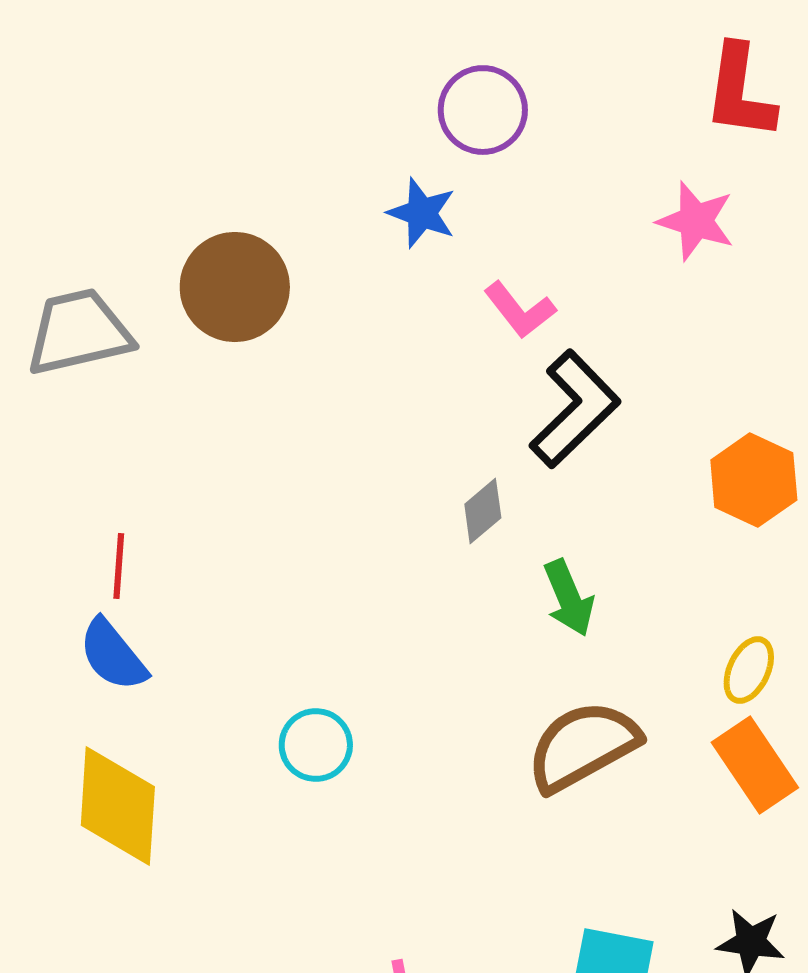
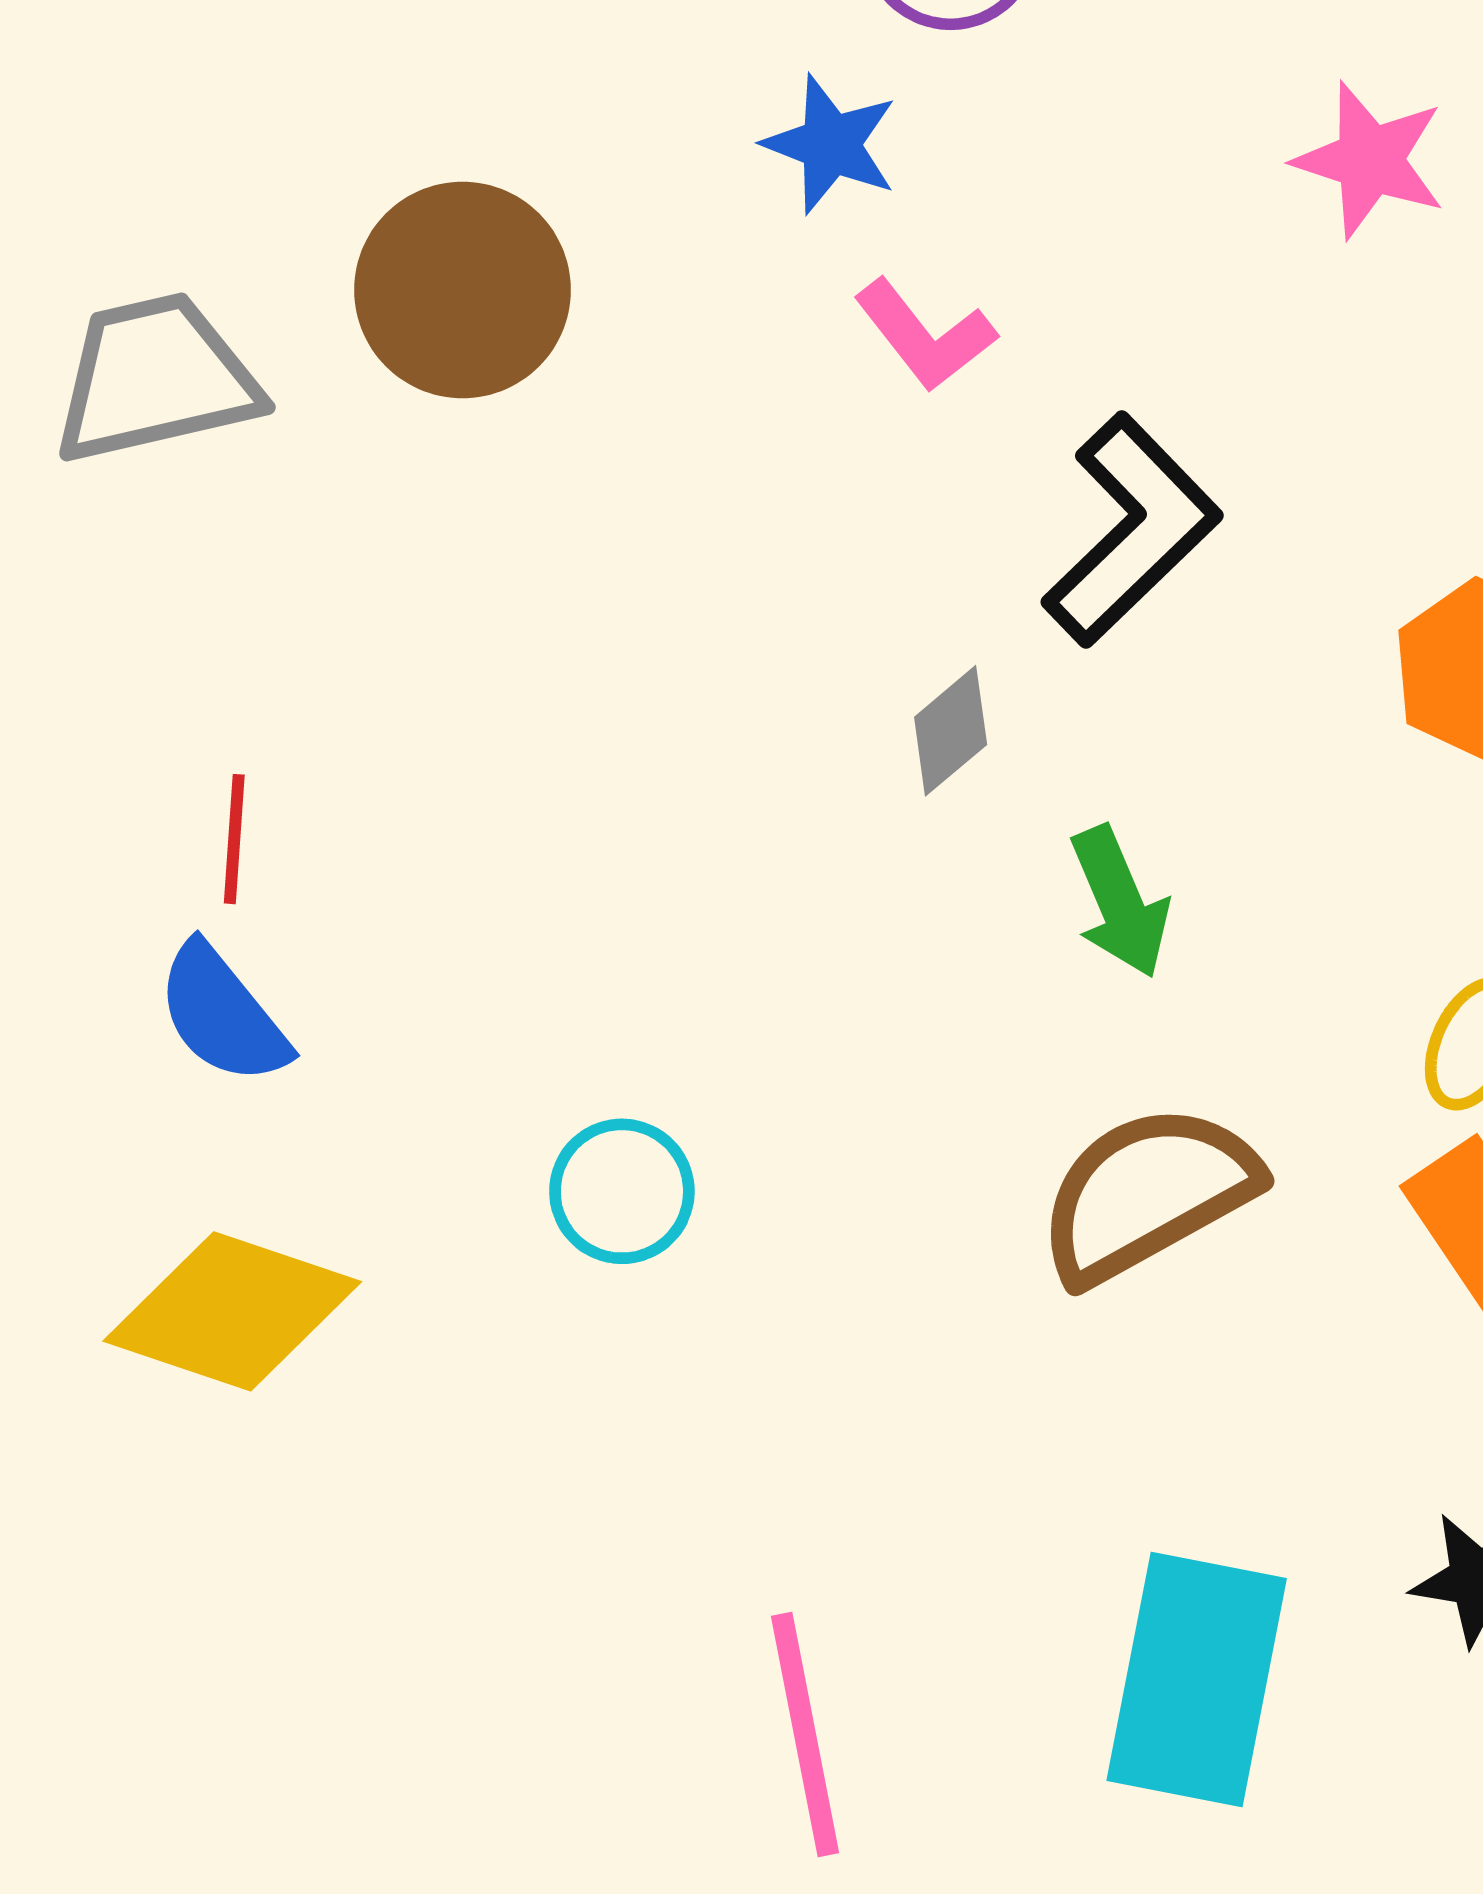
pink L-shape: (520, 310) -> (925, 335), moved
yellow diamond: (118, 806) -> (232, 1311), turned -75

